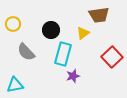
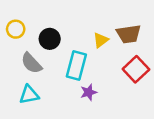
brown trapezoid: (99, 15) -> (129, 34), moved
black circle: (51, 30) -> (50, 39), moved
cyan triangle: (15, 85) -> (29, 95), moved

